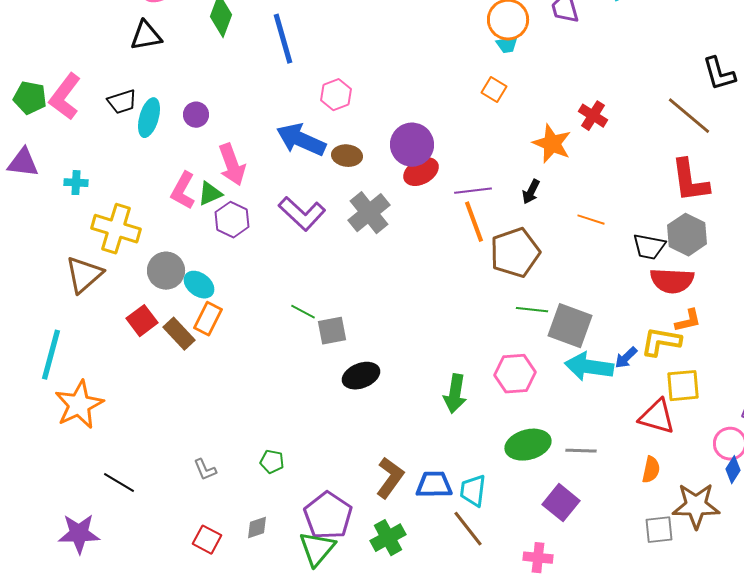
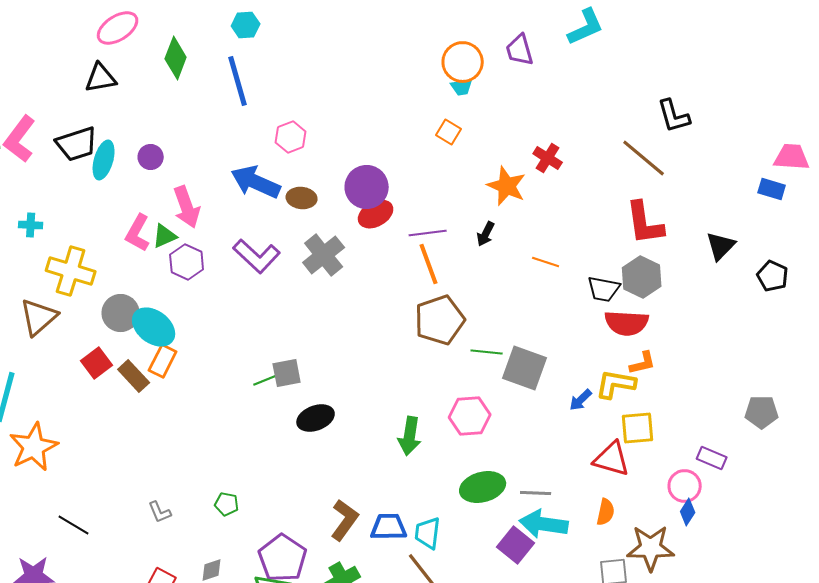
black trapezoid: (122, 102) -> (77, 144), size x1.4
brown pentagon: (515, 253) -> (440, 320), moved
cyan ellipse: (199, 285) -> (154, 327), size x1.4
green line: (303, 312) -> (266, 380), moved, turned -50
cyan arrow: (589, 367) -> (544, 524), moved

